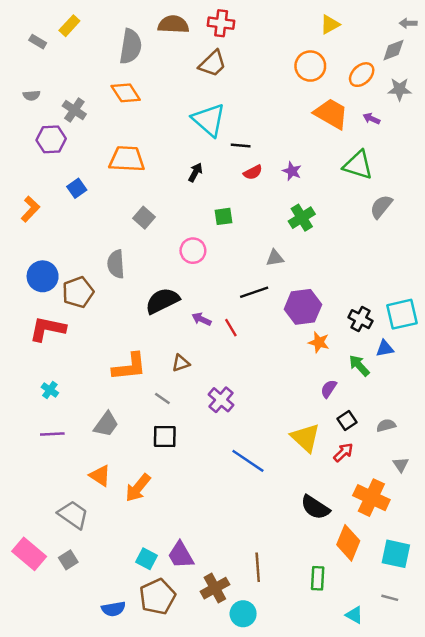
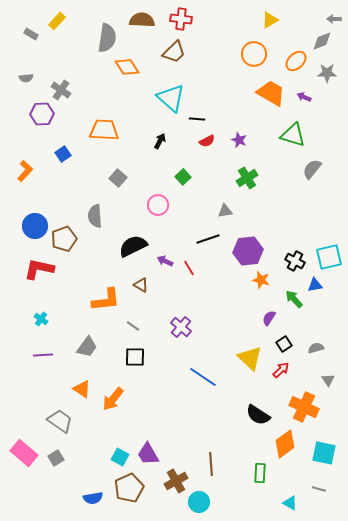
orange diamond: (126, 93) -> (127, 67), moved
green square: (224, 216) -> (183, 177), turned -35
brown triangle: (181, 363) -> (141, 285), moved, turned 49
orange diamond: (348, 543) -> (285, 444), turned 32

